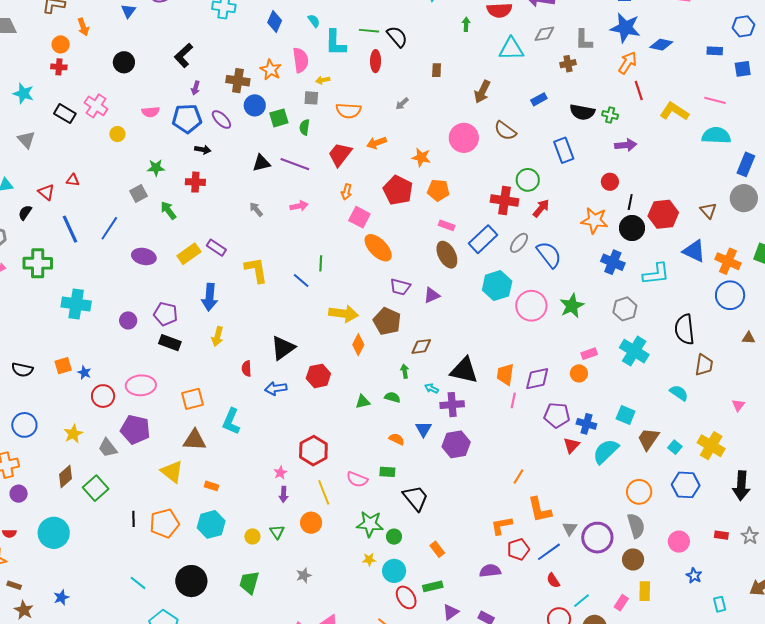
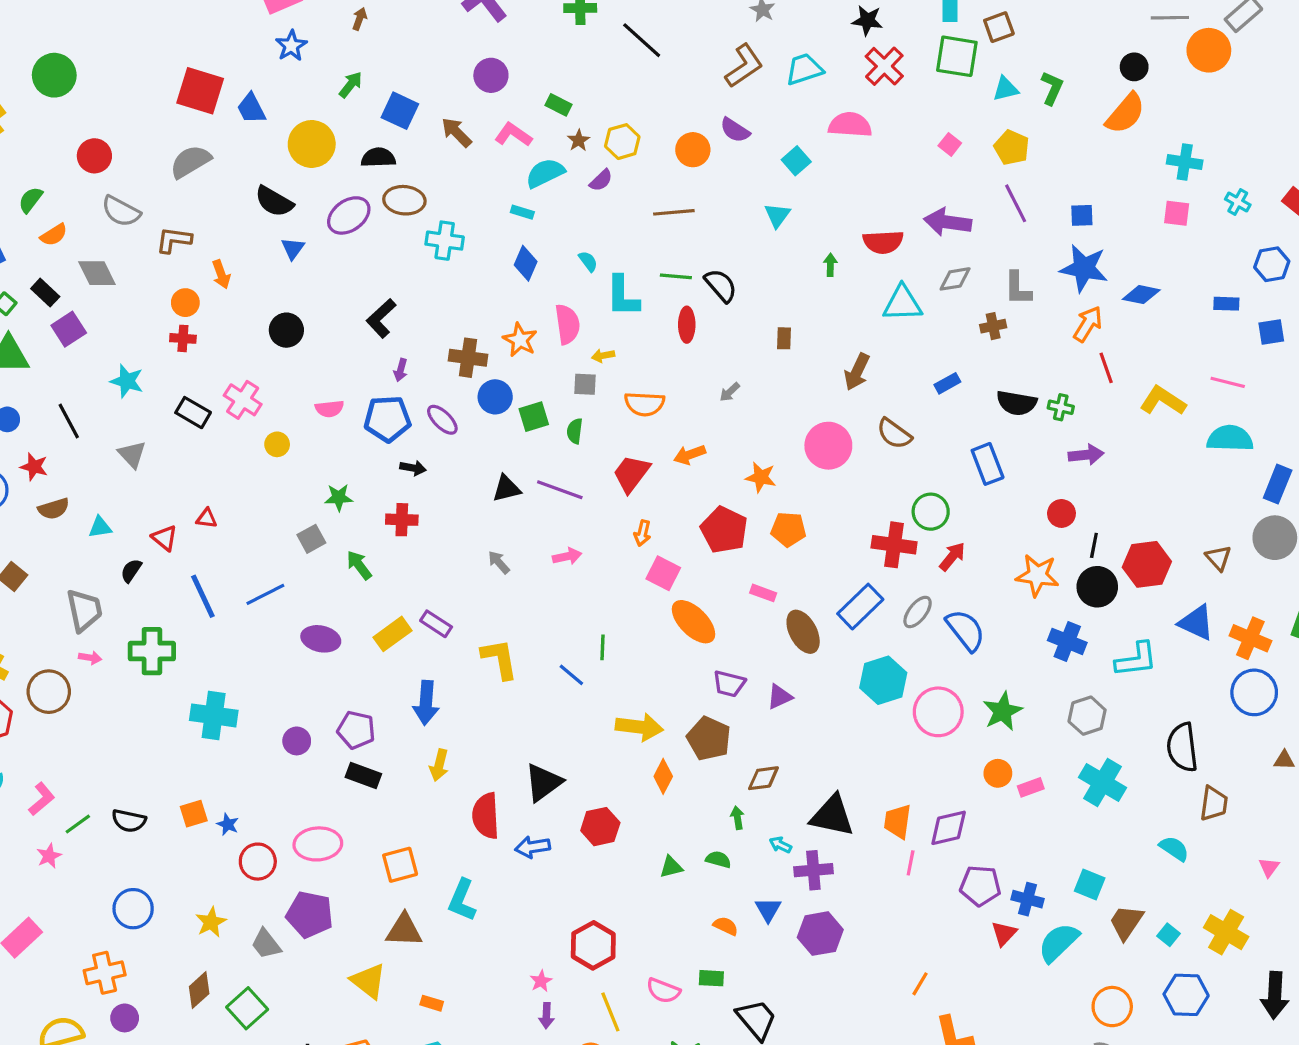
pink rectangle: (447, 225) -> (763, 593), moved
blue line: (109, 228) -> (265, 594), turned 30
red semicircle: (247, 369) -> (486, 816), size x1.8
orange circle: (579, 373) -> (998, 773), moved

